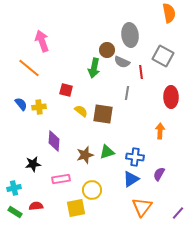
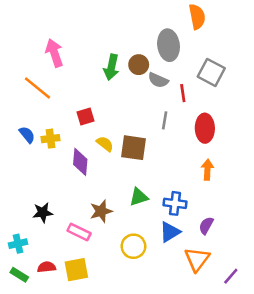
orange semicircle: (169, 13) -> (197, 17), moved
green arrow: (94, 68) -> (111, 67), moved
red square: (66, 90) -> (85, 117), turned -32
red ellipse: (171, 97) -> (205, 128), moved
purple diamond: (54, 141) -> (80, 162), moved
brown star: (85, 155) -> (101, 211), moved
pink rectangle: (61, 179) -> (79, 232), turned 36
yellow circle: (92, 190) -> (133, 246), moved
orange triangle: (142, 207) -> (197, 259), moved
yellow square: (76, 208) -> (76, 270), moved

